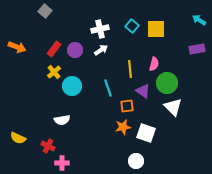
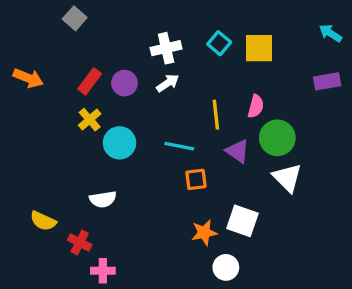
cyan line: (108, 88) -> (179, 146), turned -60
orange square: (127, 106) -> (196, 179), moved
orange star: (123, 127) -> (204, 233), moved
yellow semicircle: (18, 138) -> (43, 221), moved

